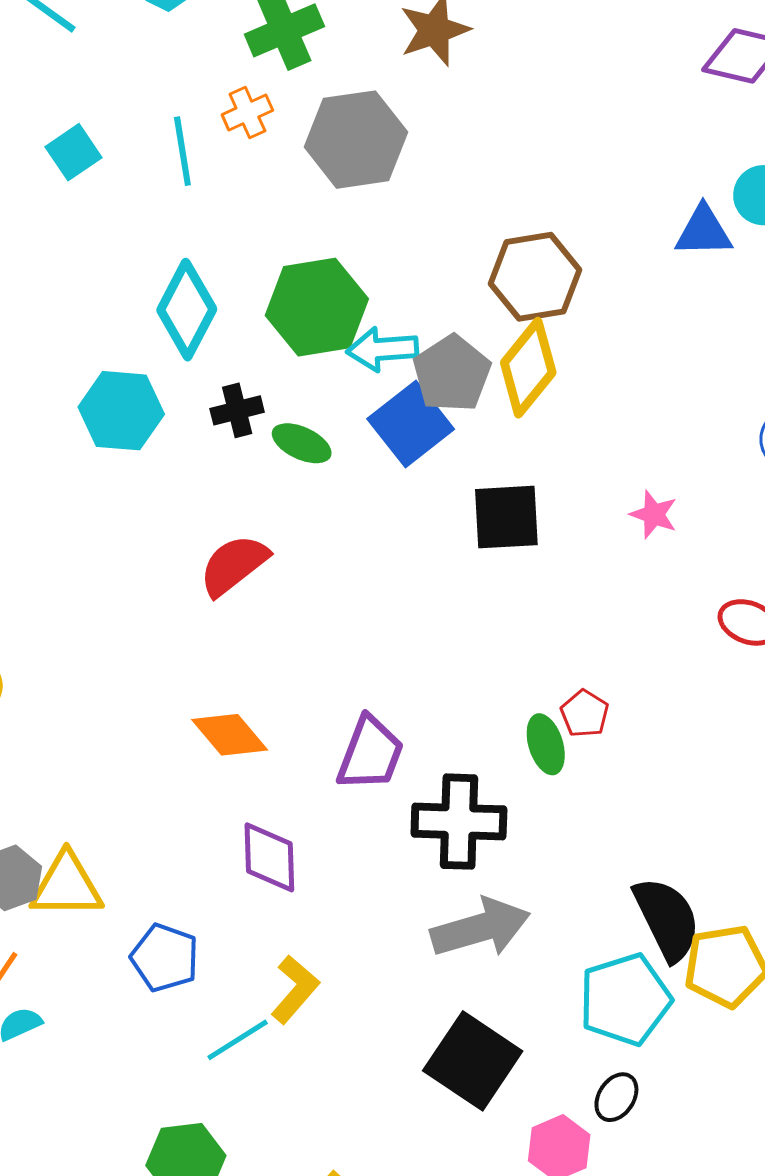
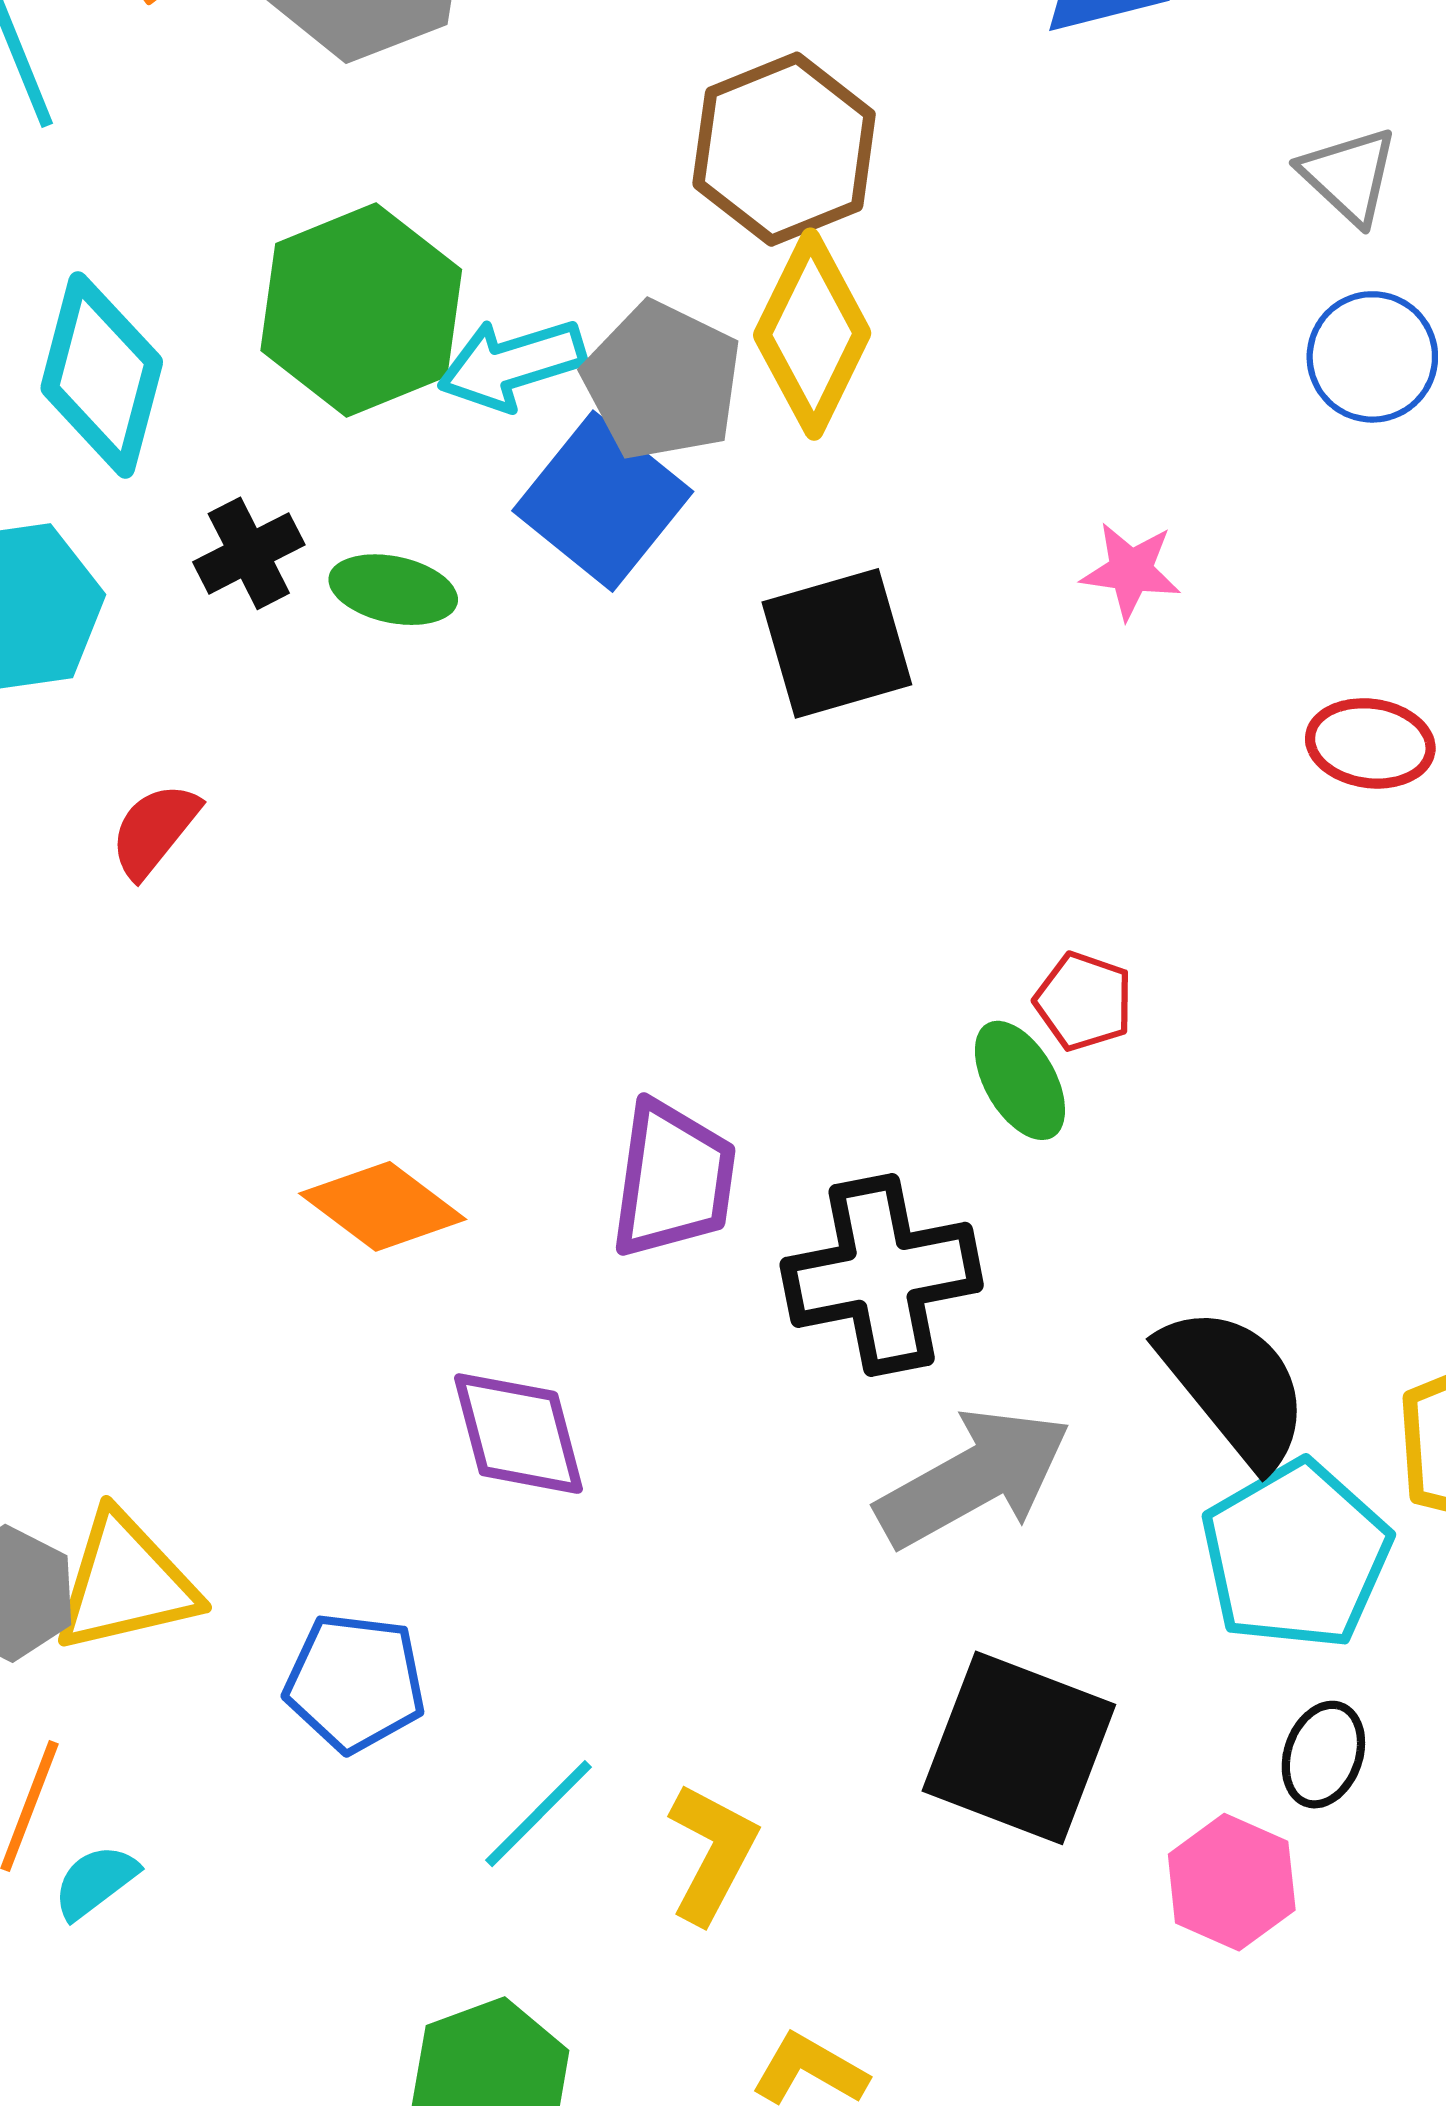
red semicircle: (234, 565) -> (154, 830), moved, size x0.7
black semicircle: (667, 919) -> (1234, 1386), moved
yellow L-shape: (295, 989) -> (712, 1853), moved

